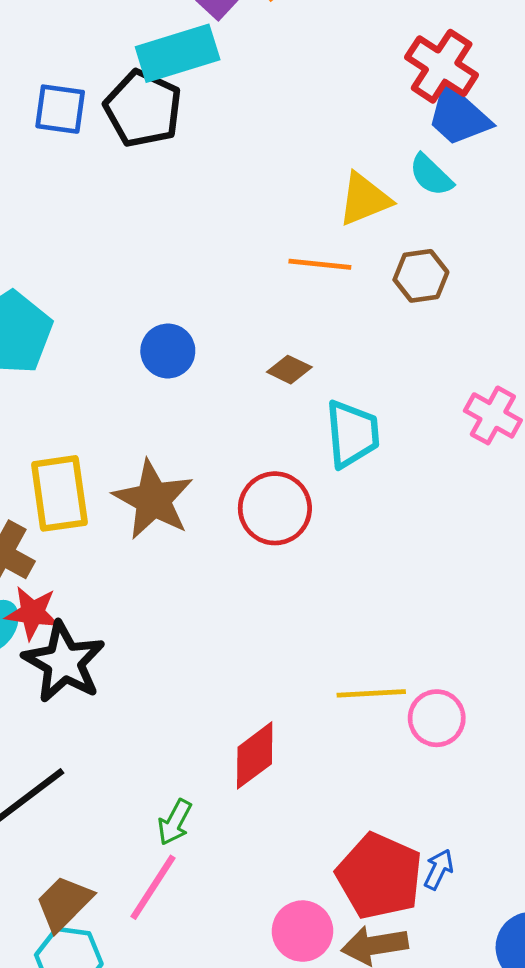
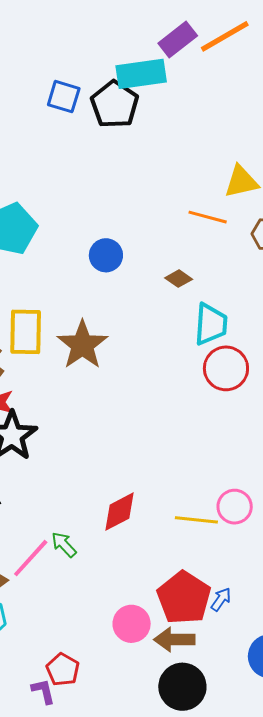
red circle: (275, 508) -> (226, 368), moved
yellow line: (371, 693) -> (196, 520), moved
green arrow: (175, 822) -> (64, 545), turned 100
pink line: (153, 887) -> (31, 558), moved

